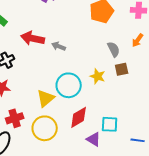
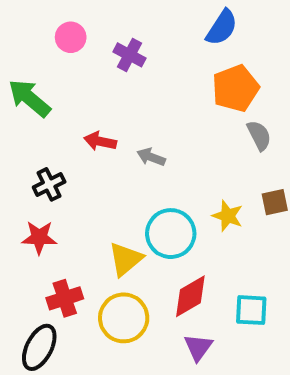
red arrow: (33, 38) -> (100, 141), size x0.7
gray semicircle: (114, 49) -> (259, 135), moved
purple triangle: (94, 139) -> (198, 347), moved, turned 35

